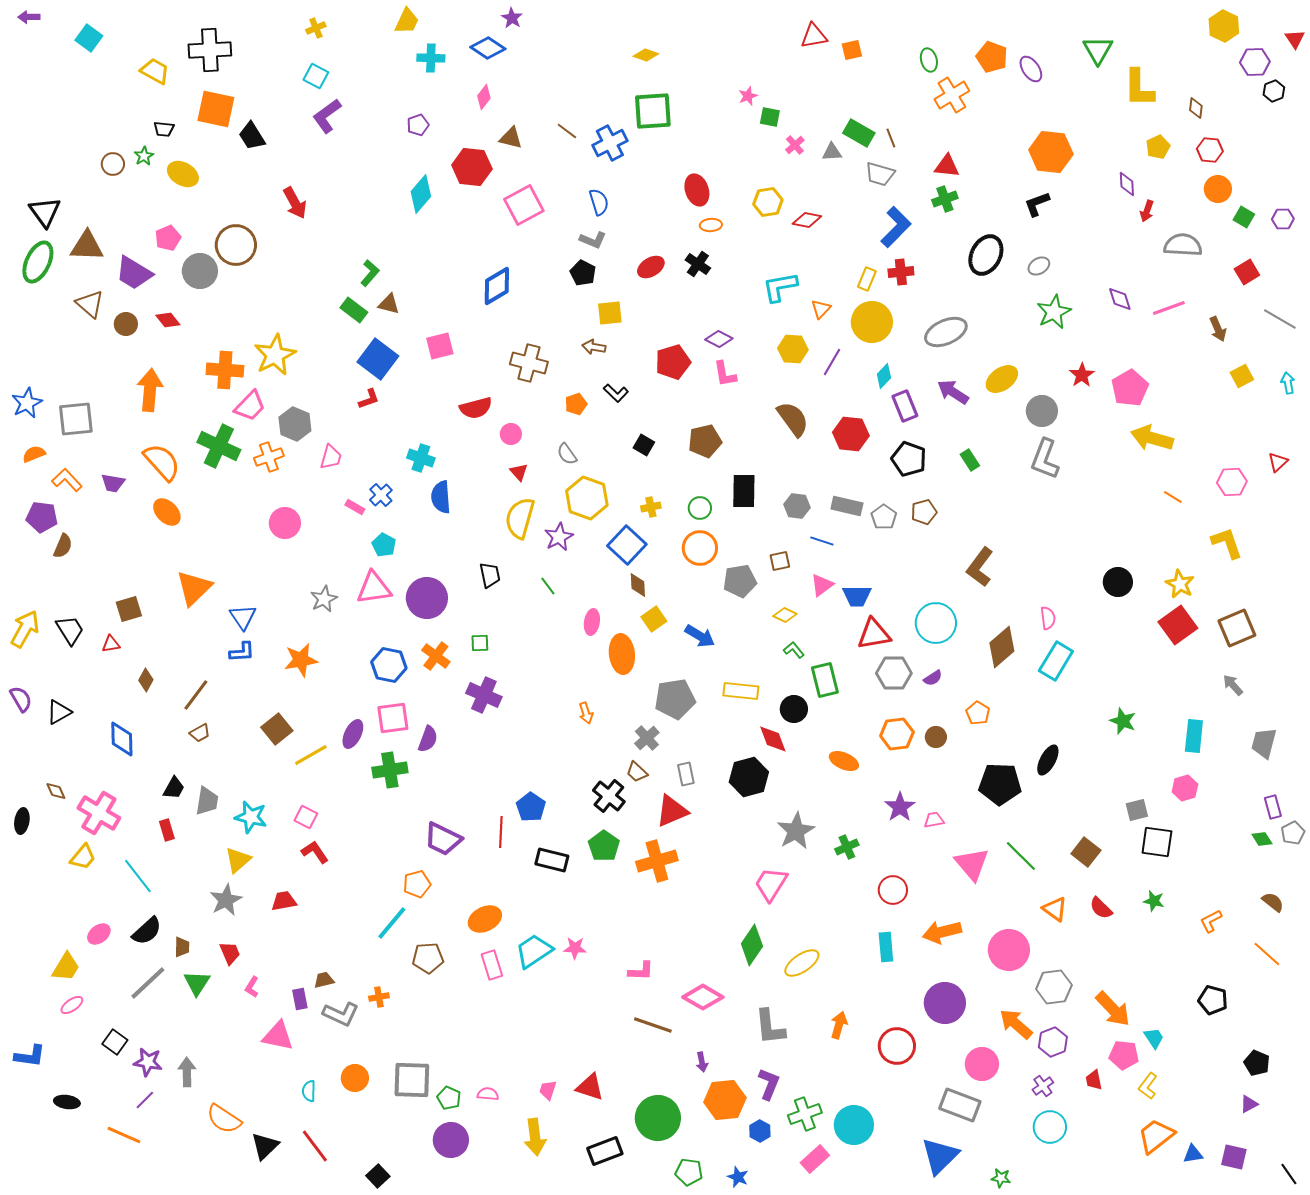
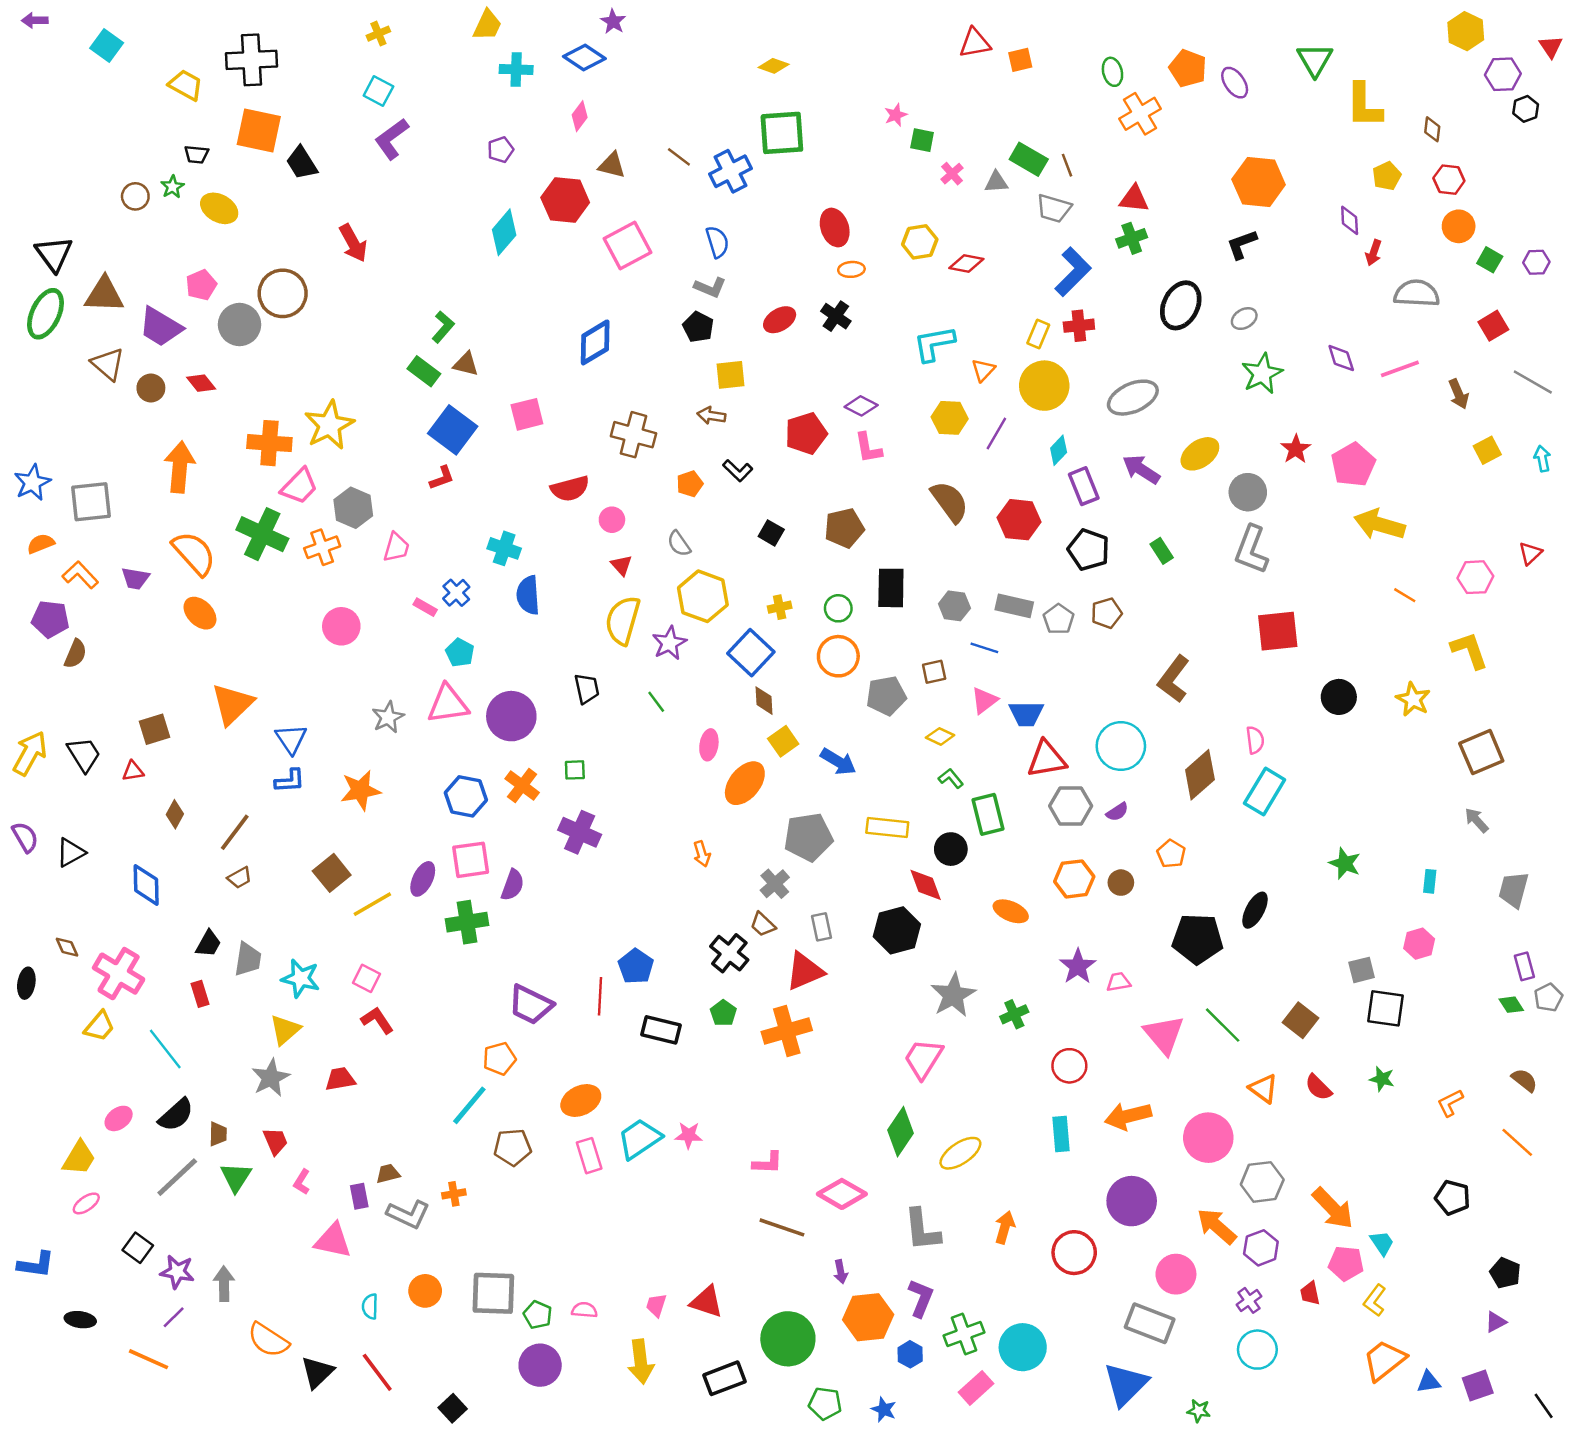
red square: (1178, 625) -> (1278, 631), moved, turned 30
orange ellipse: (622, 654) -> (745, 783), turned 45
cyan rectangle: (1194, 736) -> (1430, 881), size x0.6
green pentagon: (604, 846) -> (723, 1013), size x0.7
purple square: (1234, 1157) -> (1478, 1386), turned -32

